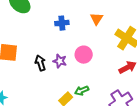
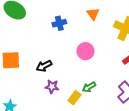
purple star: (60, 61) -> (52, 87), moved
black arrow: (40, 63) -> (44, 66), turned -91

